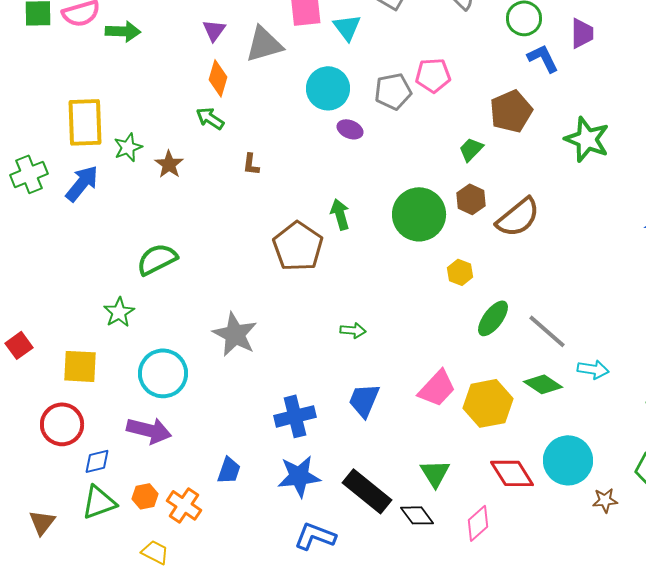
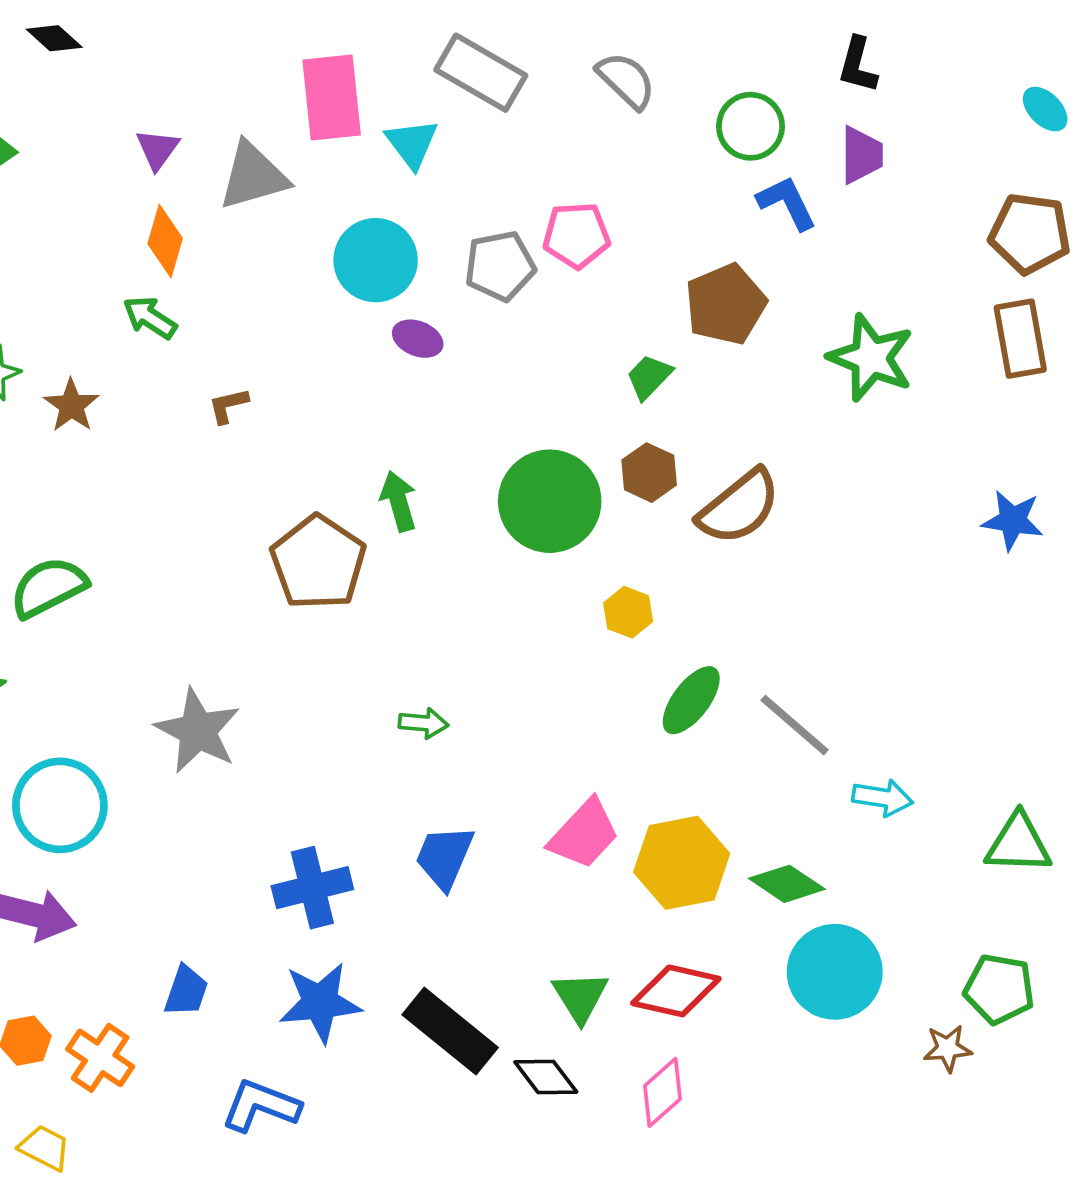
brown L-shape: (251, 164) -> (228, 406), turned 70
green diamond: (543, 384) -> (787, 884), moved
red diamond: (512, 473) -> (676, 991), moved, turned -45
brown star: (605, 500) -> (948, 1048), moved
blue L-shape: (315, 536) -> (261, 1106), moved

